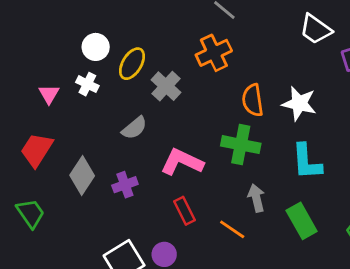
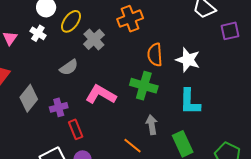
red rectangle: (184, 211) -> (76, 129), moved

